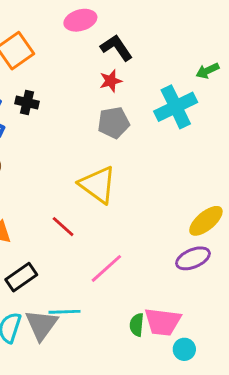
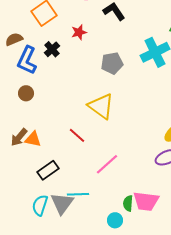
red star: (111, 81) -> (79, 32), moved
black cross: (27, 102) -> (52, 49), turned 35
cyan circle: (184, 349) -> (115, 220), moved

